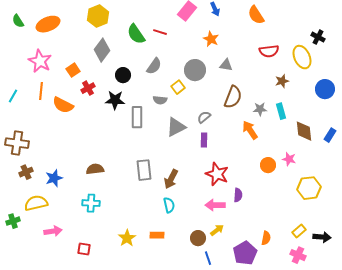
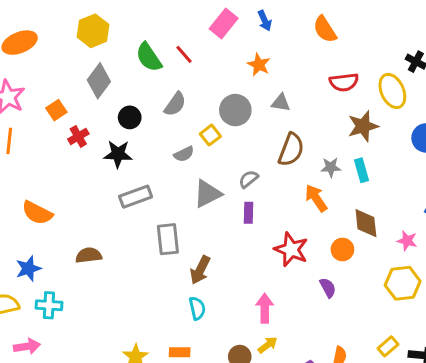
red line: (160, 32) -> (184, 54), turned 32
brown star: (282, 81) -> (363, 126), size x1.5
gray semicircle: (160, 100) -> (184, 154), turned -32
orange semicircle: (63, 105) -> (37, 213), moved
gray rectangle: (137, 117) -> (136, 197), moved, turned 70
brown diamond: (304, 131) -> (366, 223), moved
pink star: (289, 159) -> (407, 241), moved
gray rectangle: (144, 170) -> (168, 239), moved
red star: (217, 174) -> (291, 249), moved
purple semicircle: (238, 195) -> (328, 288), moved, turned -32
cyan cross: (91, 203) -> (49, 305), moved
pink arrow: (215, 205) -> (265, 308), turned 90

